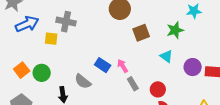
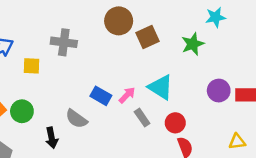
gray cross: (66, 22) -> (64, 42), moved
brown square: (141, 33) -> (147, 37), moved
cyan triangle: (166, 56) -> (161, 87), moved, size x1.5
pink arrow: (123, 66) -> (127, 95), turned 80

